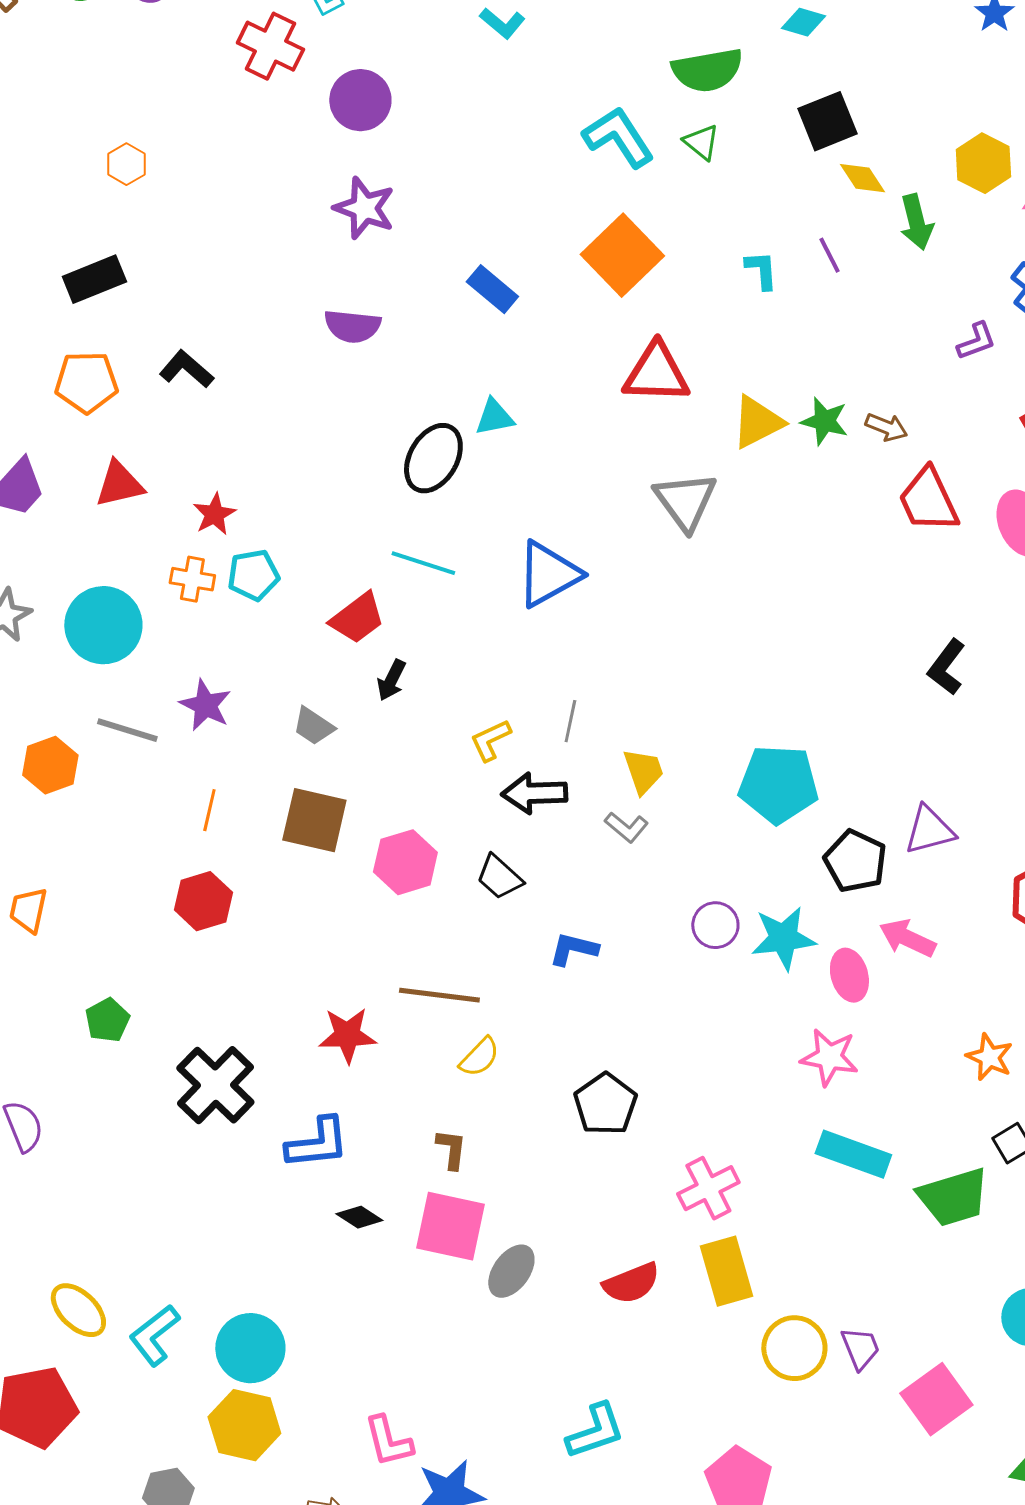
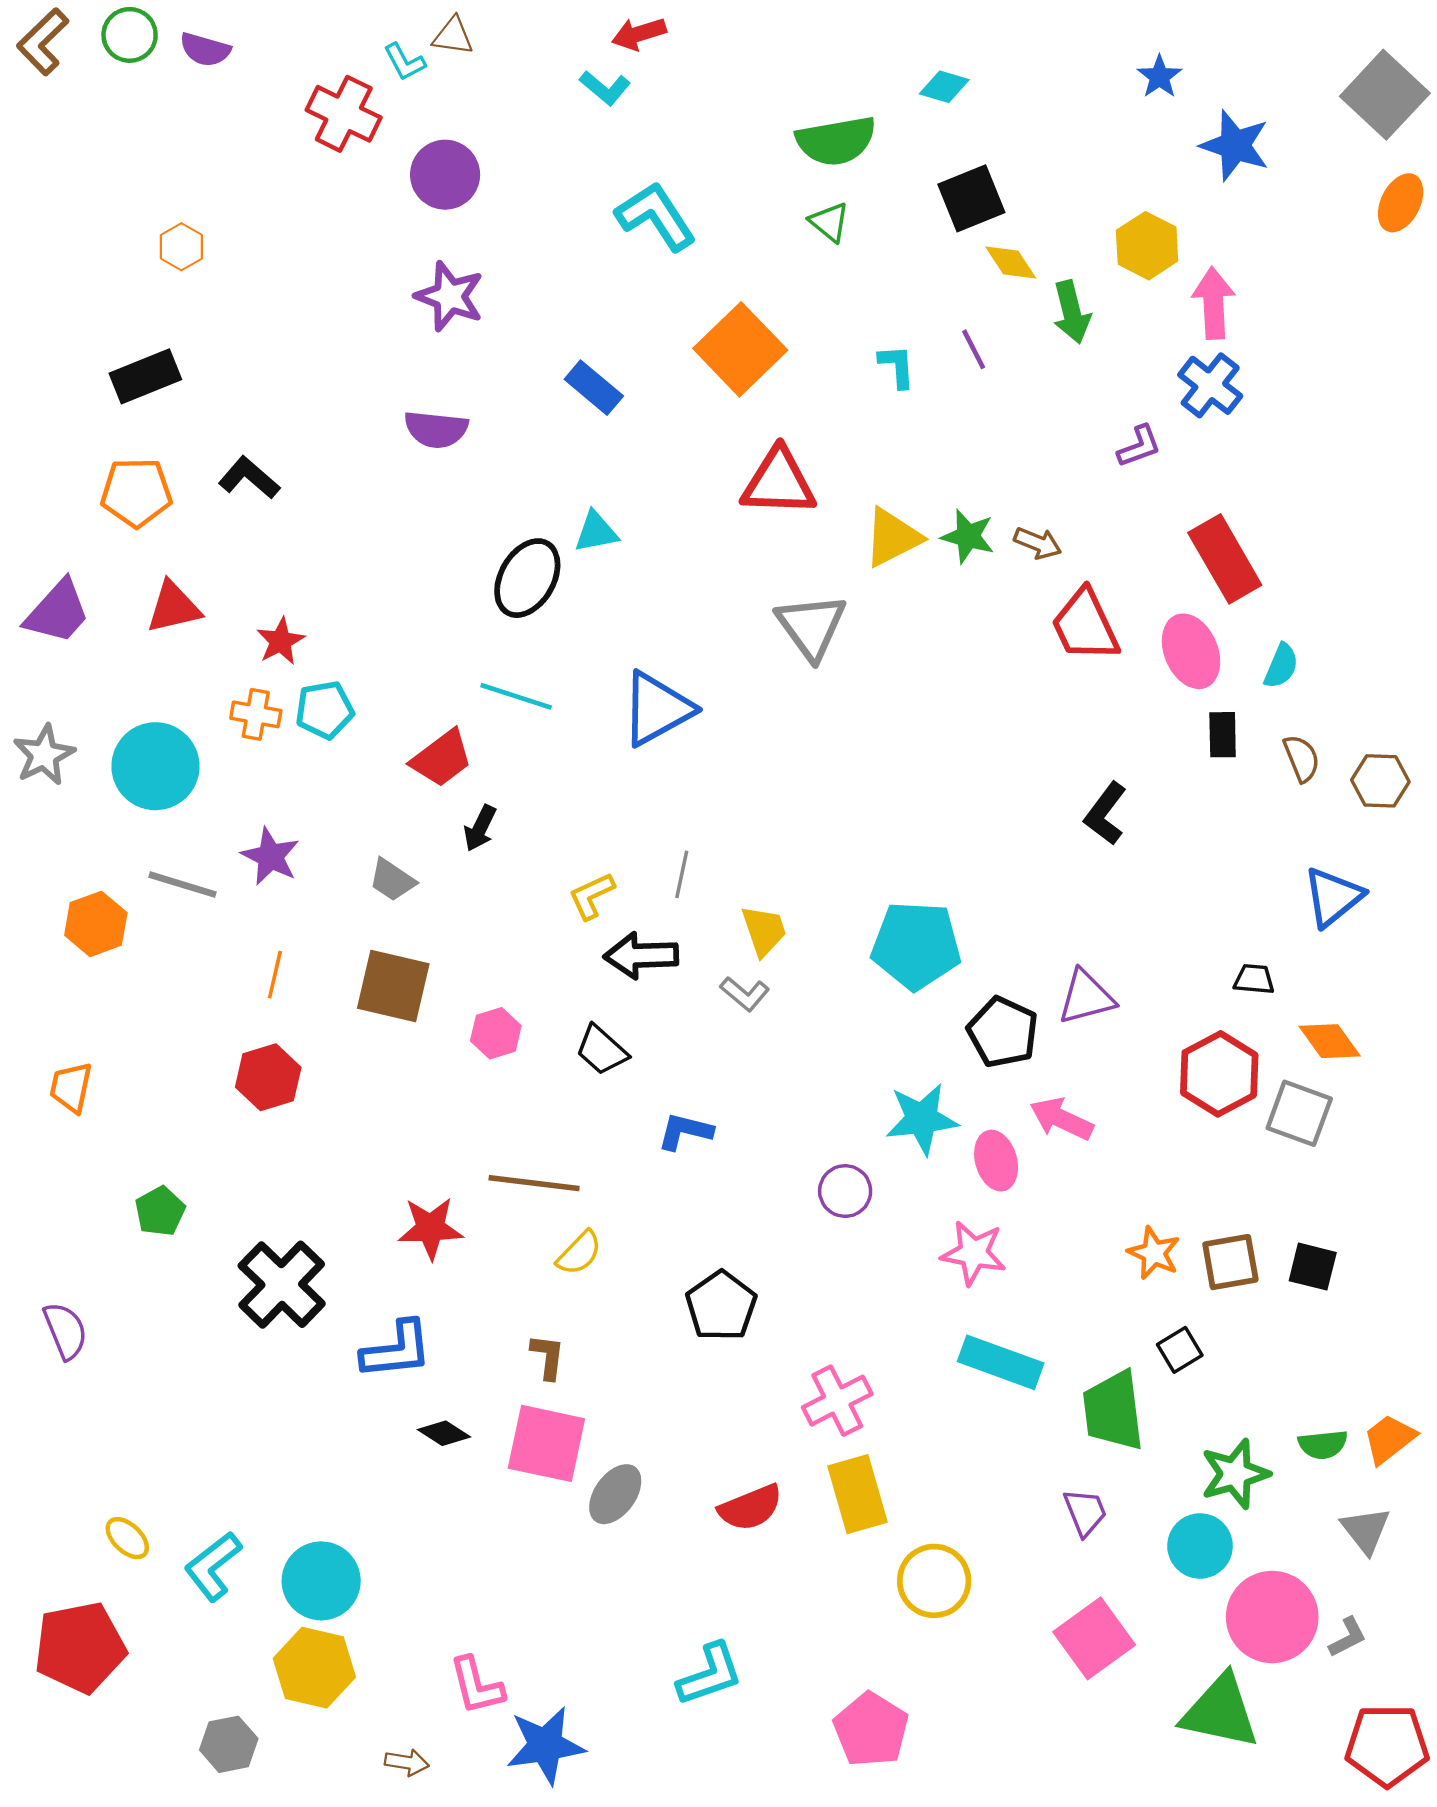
cyan L-shape: (618, 137) -> (656, 216), moved
pink hexagon: (405, 862) -> (496, 1033), size x0.7
purple circle: (715, 925) -> (845, 1191), moved
green trapezoid: (953, 1197) -> (1113, 1411), turned 100
yellow ellipse: (78, 1310) -> (127, 1538), size x0.7
purple trapezoid: (860, 1348) -> (1085, 1512), moved

